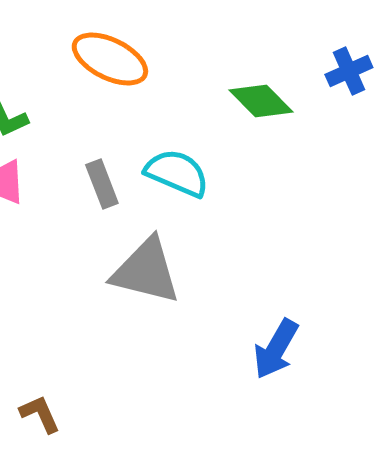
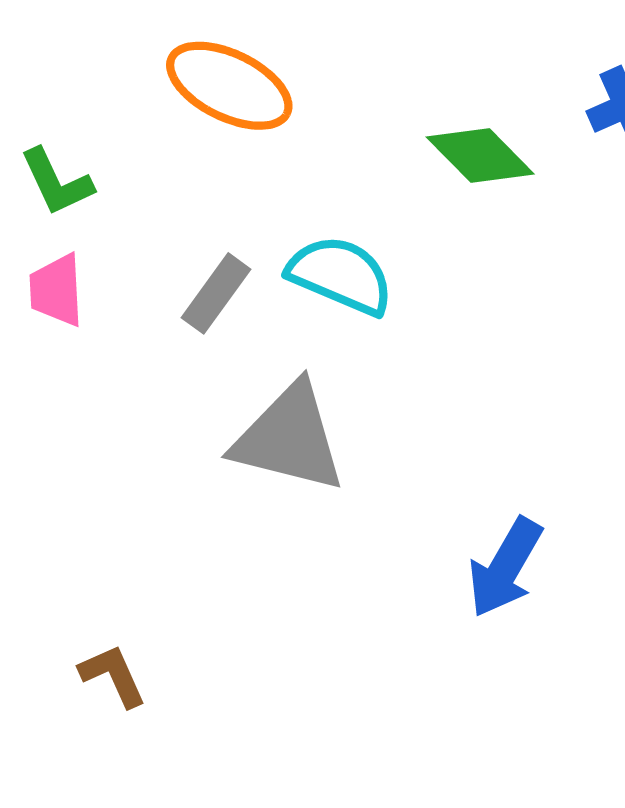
gray rectangle: (102, 184) -> (216, 293), turned 57

